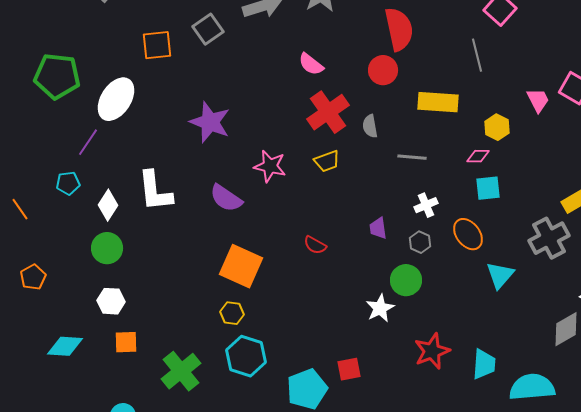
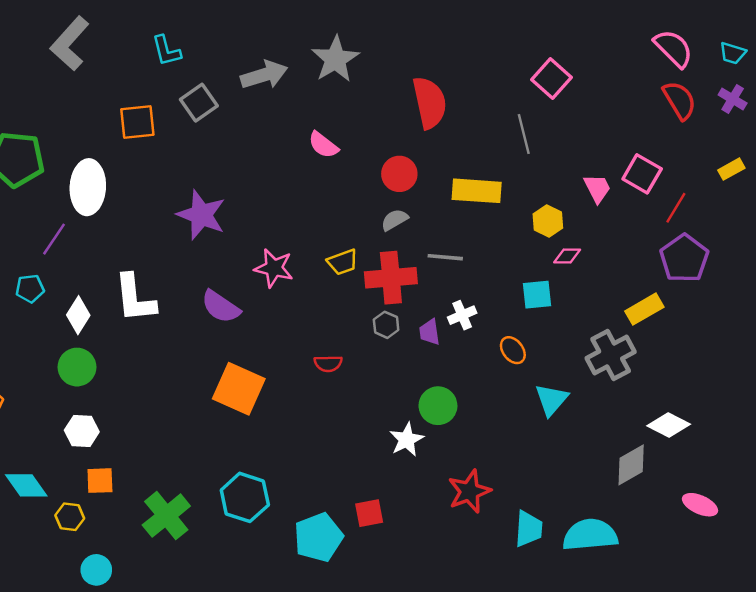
red circle: (383, 70) -> (399, 174), moved
white ellipse: (116, 99) -> (88, 187), turned -30
red cross: (328, 112) -> (391, 278), moved, turned 30
gray semicircle: (370, 126) -> (395, 220), turned 70
pink diamond: (478, 156) -> (567, 256), moved
purple trapezoid: (378, 228) -> (430, 332), moved
orange ellipse: (468, 234) -> (513, 350), size x0.7
gray hexagon: (420, 242) -> (386, 325), moved
red semicircle: (315, 245) -> (328, 363), turned -30
yellow hexagon: (232, 313) -> (70, 517), moved
cyan diamond: (65, 346) -> (26, 485), turned 51
cyan trapezoid: (484, 364) -> (529, 529), moved

